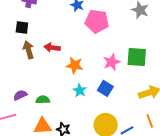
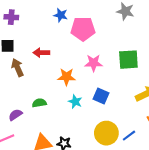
red arrow: (52, 48) -> (41, 53), moved
pink star: (112, 62) -> (93, 63), moved, turned 30
green semicircle: (43, 100) -> (39, 103), moved

